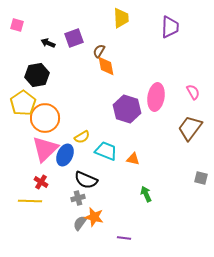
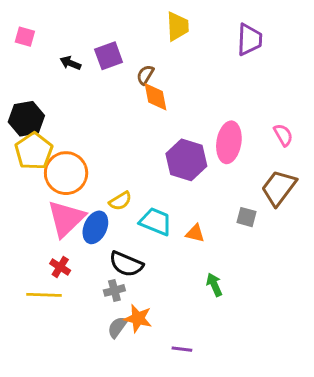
black hexagon: (37, 75) -> (26, 119), moved
gray square: (201, 178) -> (247, 217), moved

